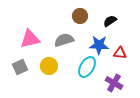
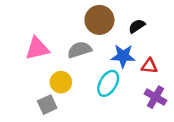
brown circle: (80, 16) -> (99, 20), size x1.5
gray square: (20, 67) -> (47, 105), moved
purple cross: (114, 83) -> (155, 97), moved

